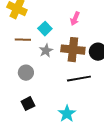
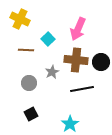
pink arrow: (75, 19) -> (78, 29), size x1.6
gray star: (46, 51) -> (52, 72), moved

